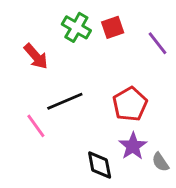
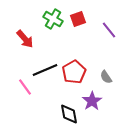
red pentagon: (130, 104) -> (74, 72), moved
gray semicircle: (160, 162) -> (106, 77), moved

